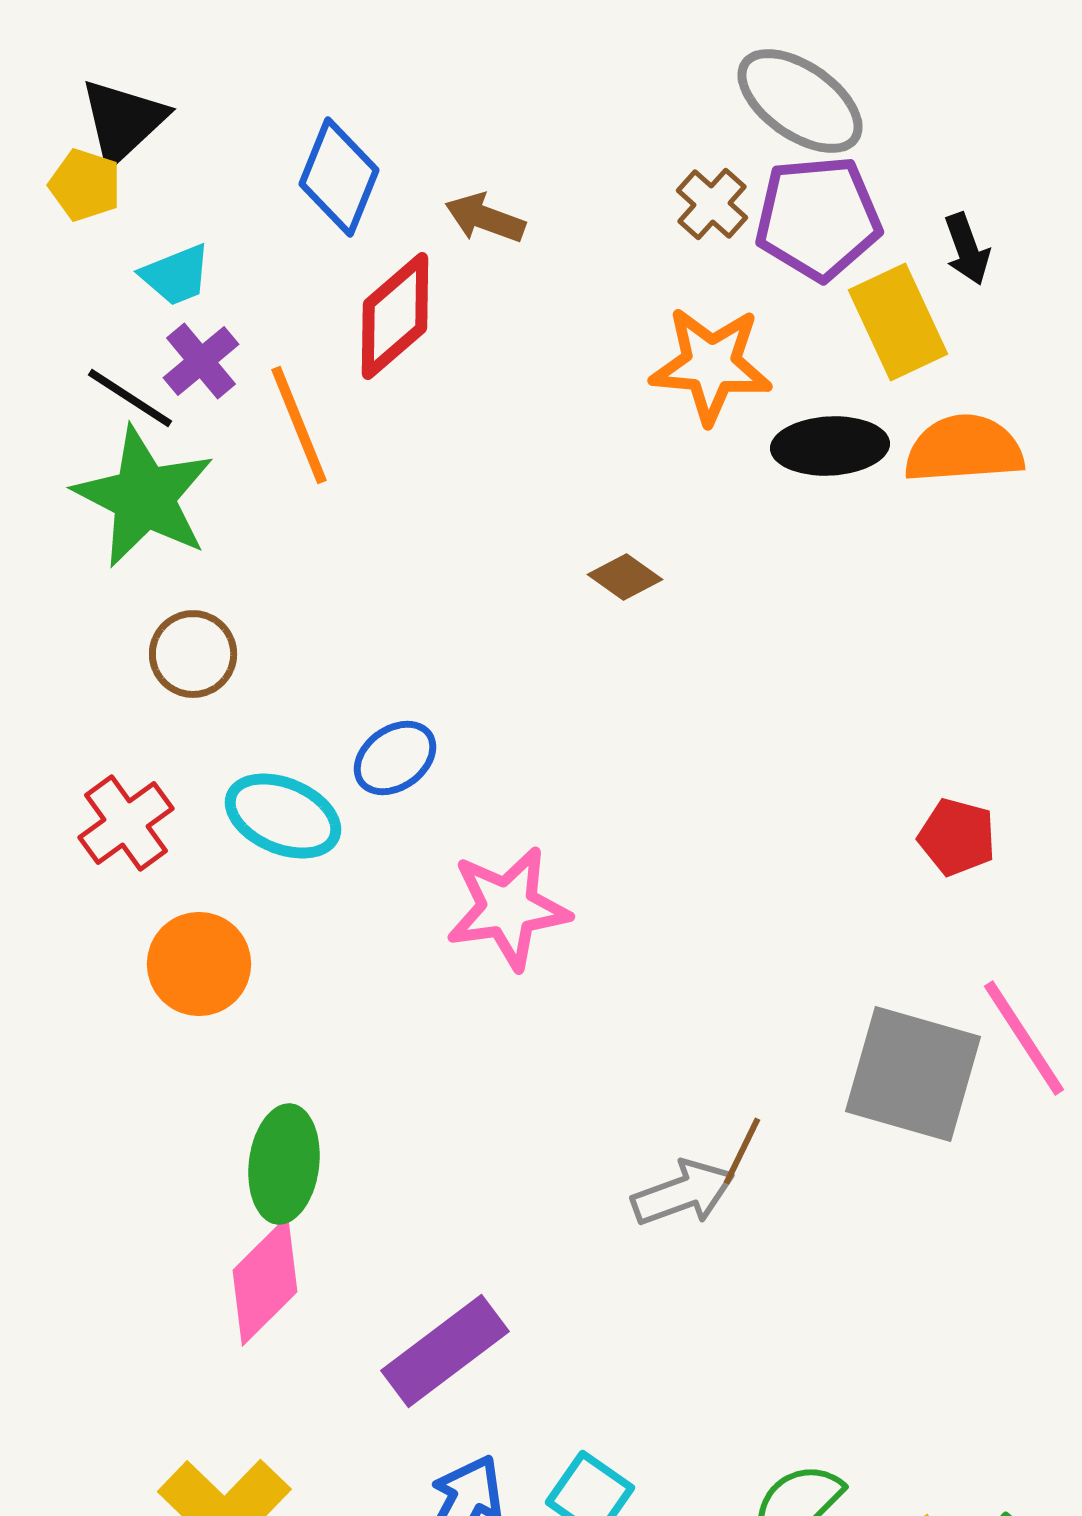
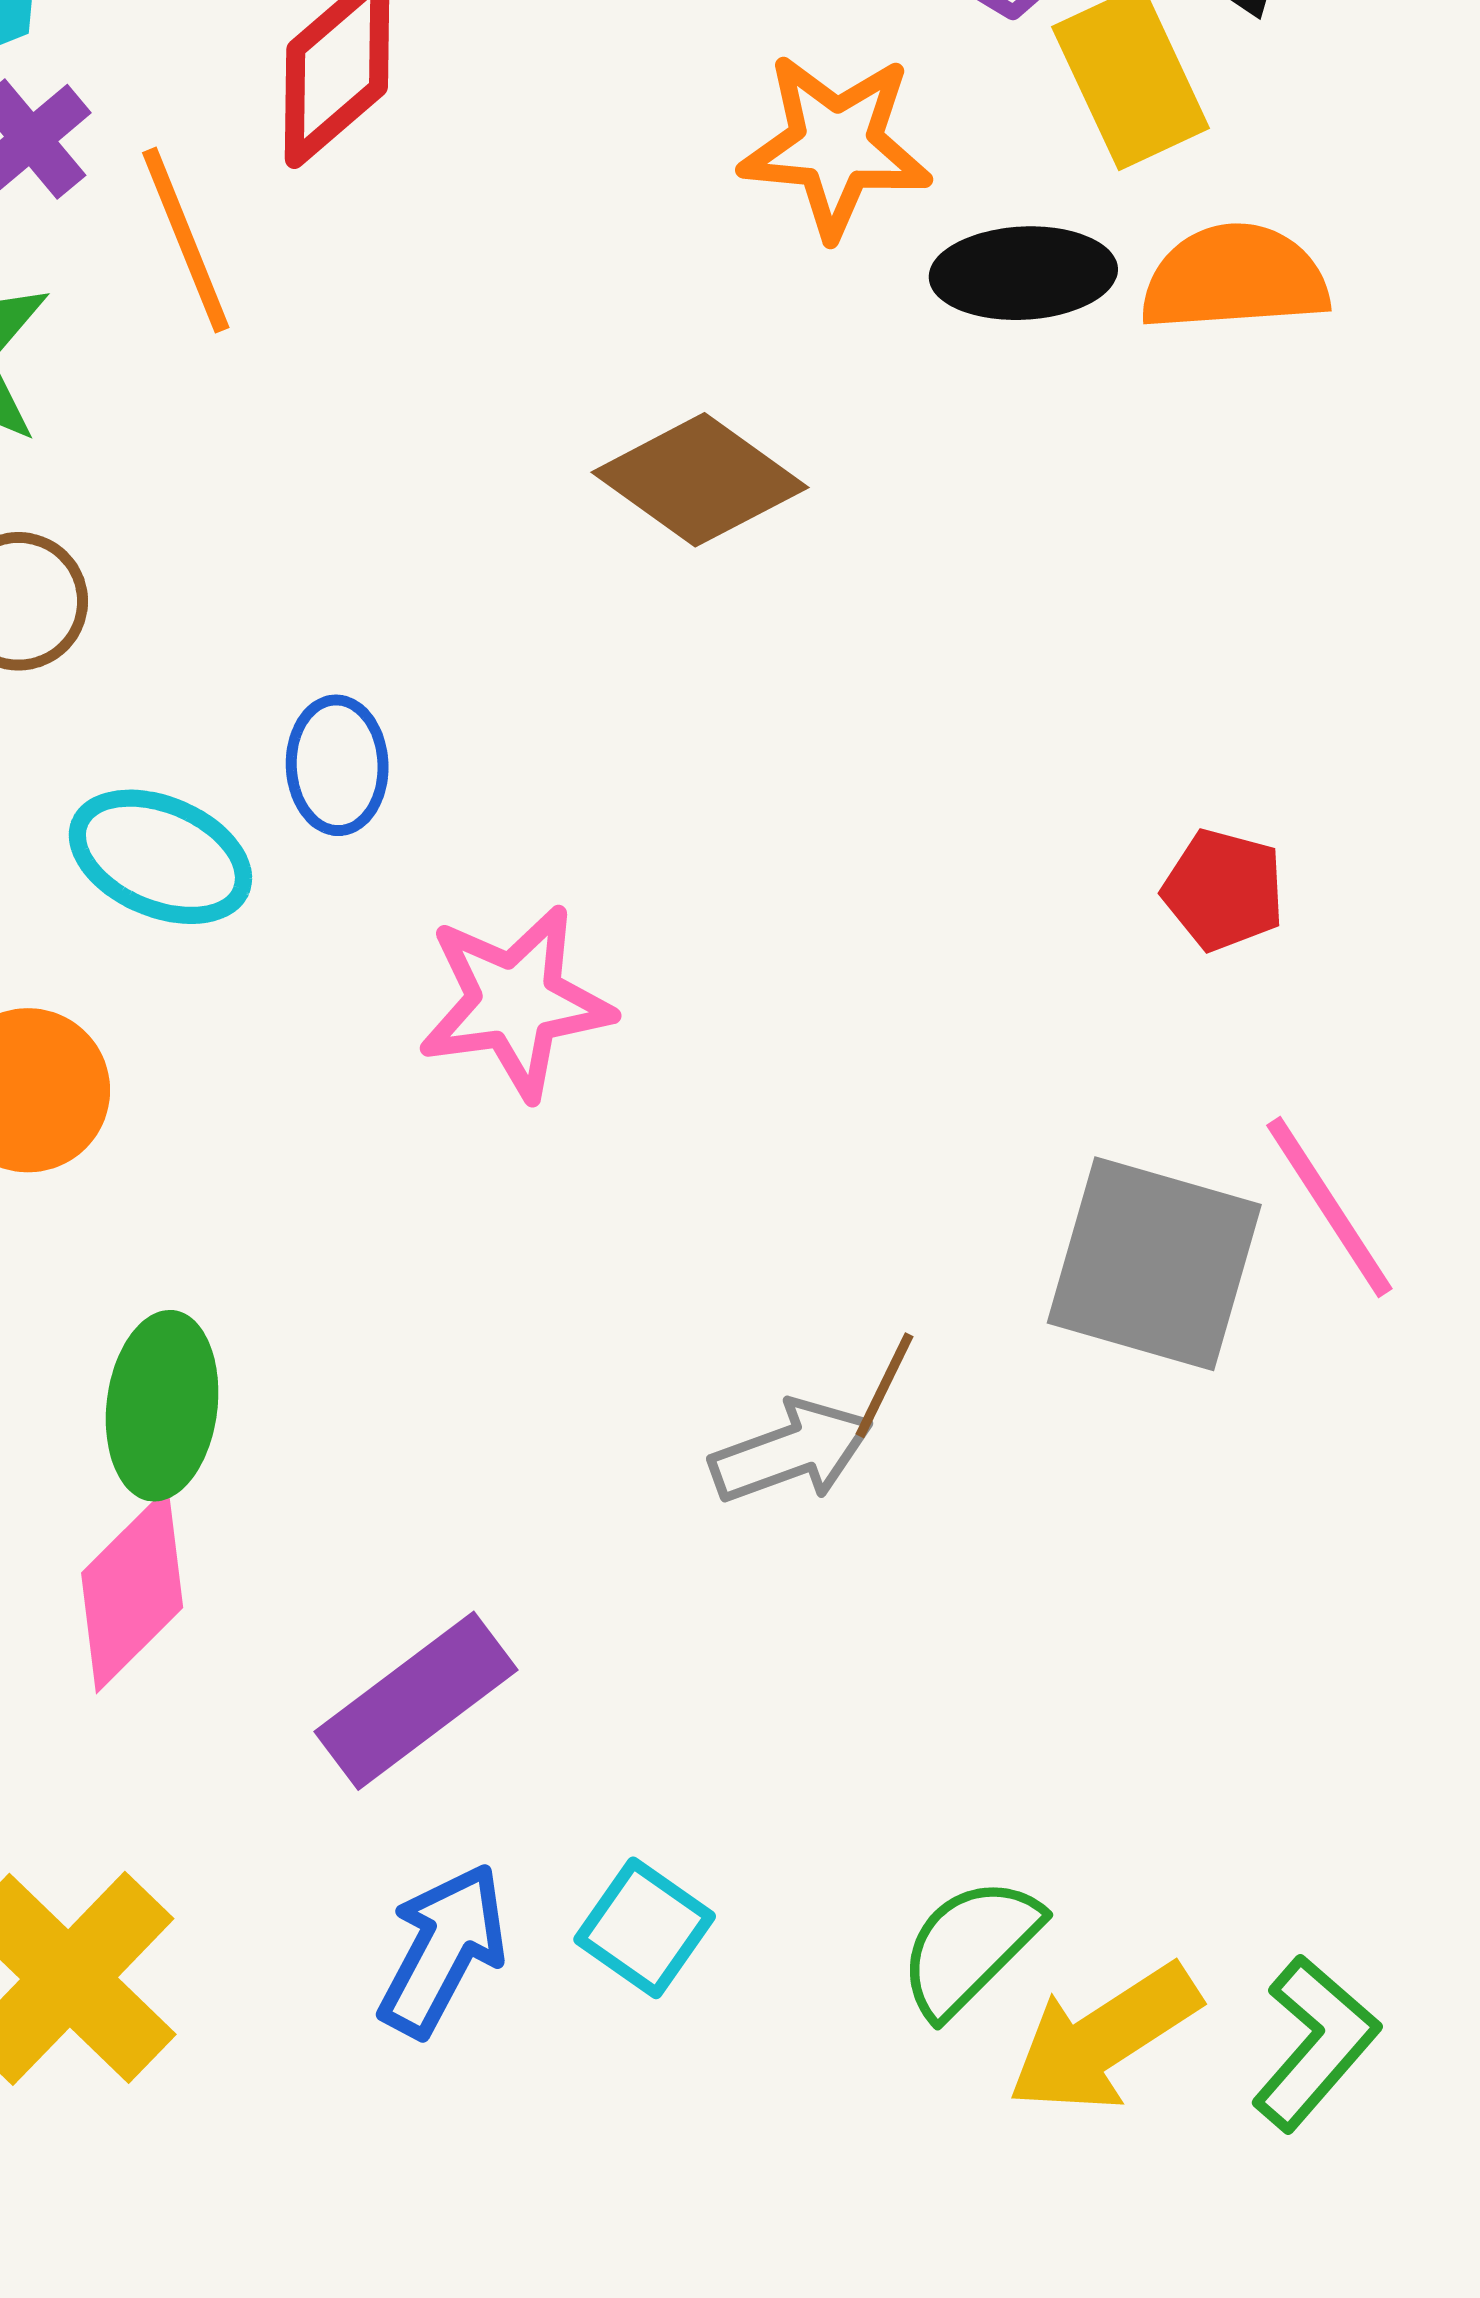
brown diamond: (625, 577) -> (700, 480), size x1.8
blue ellipse: (395, 758) -> (337, 765), turned -56

